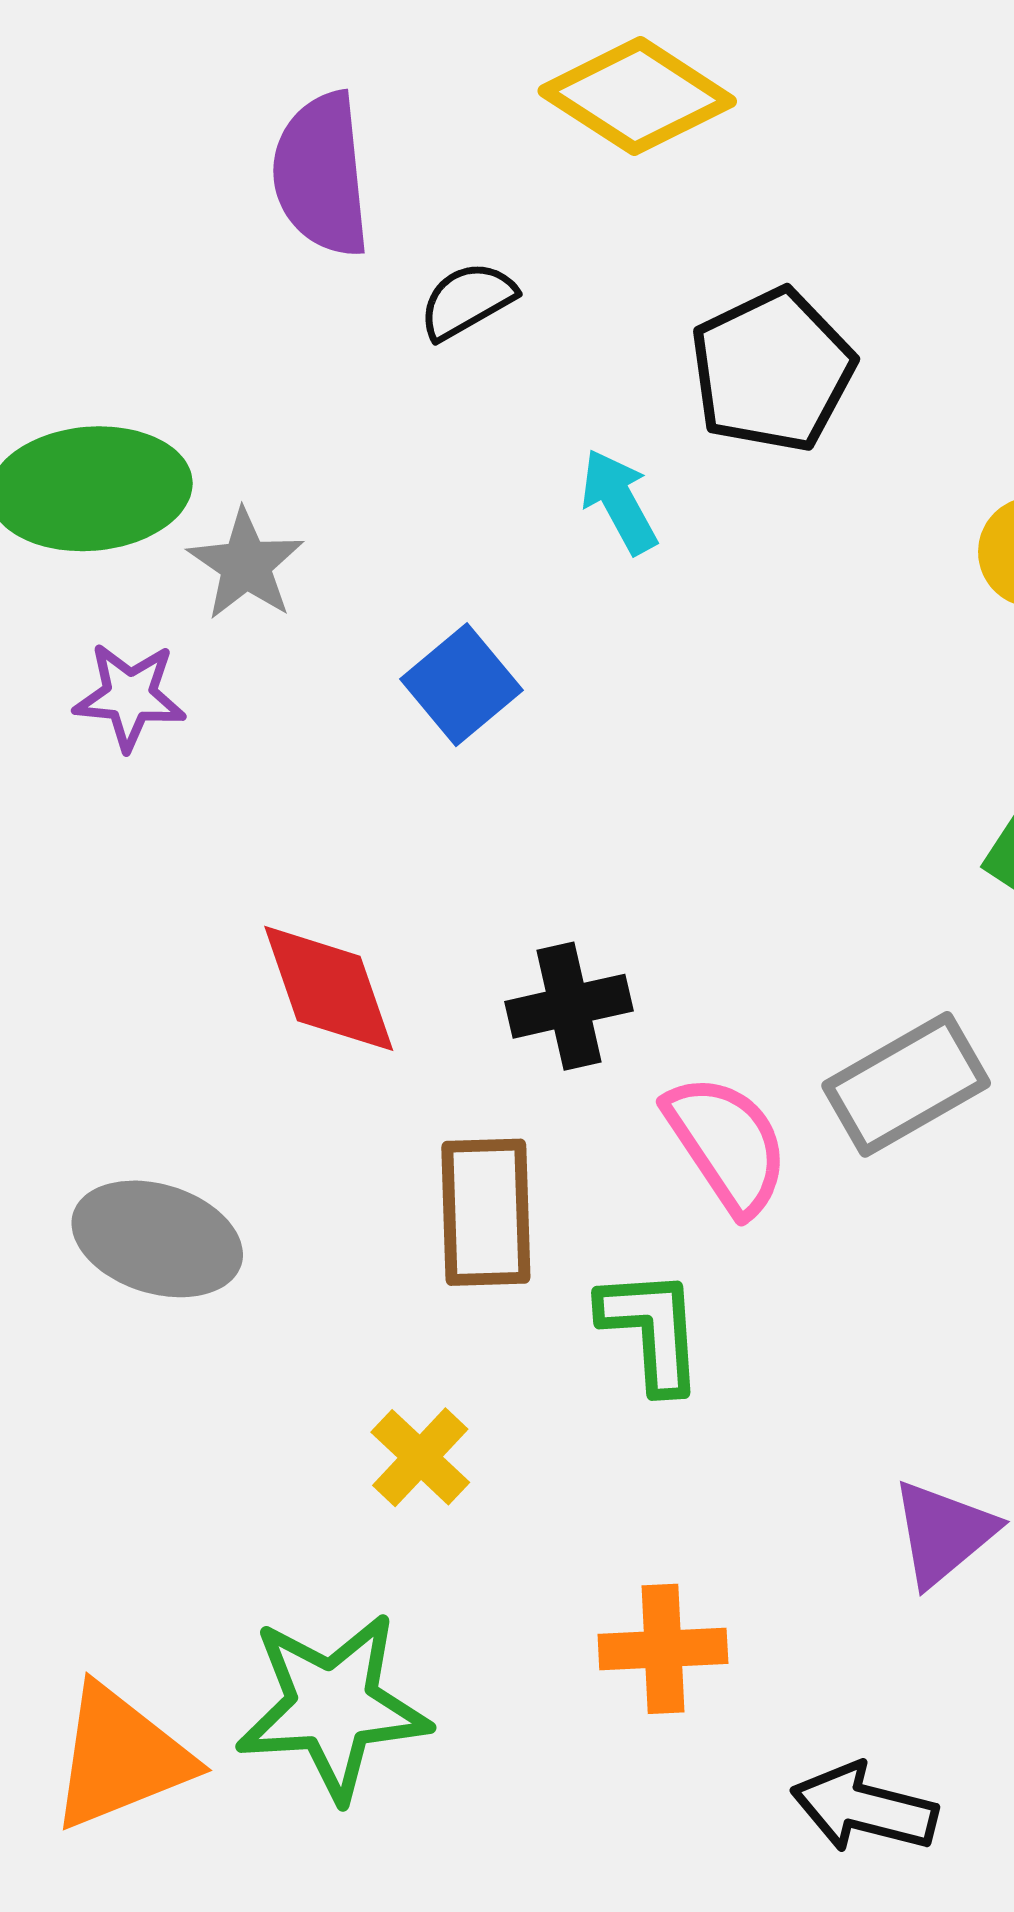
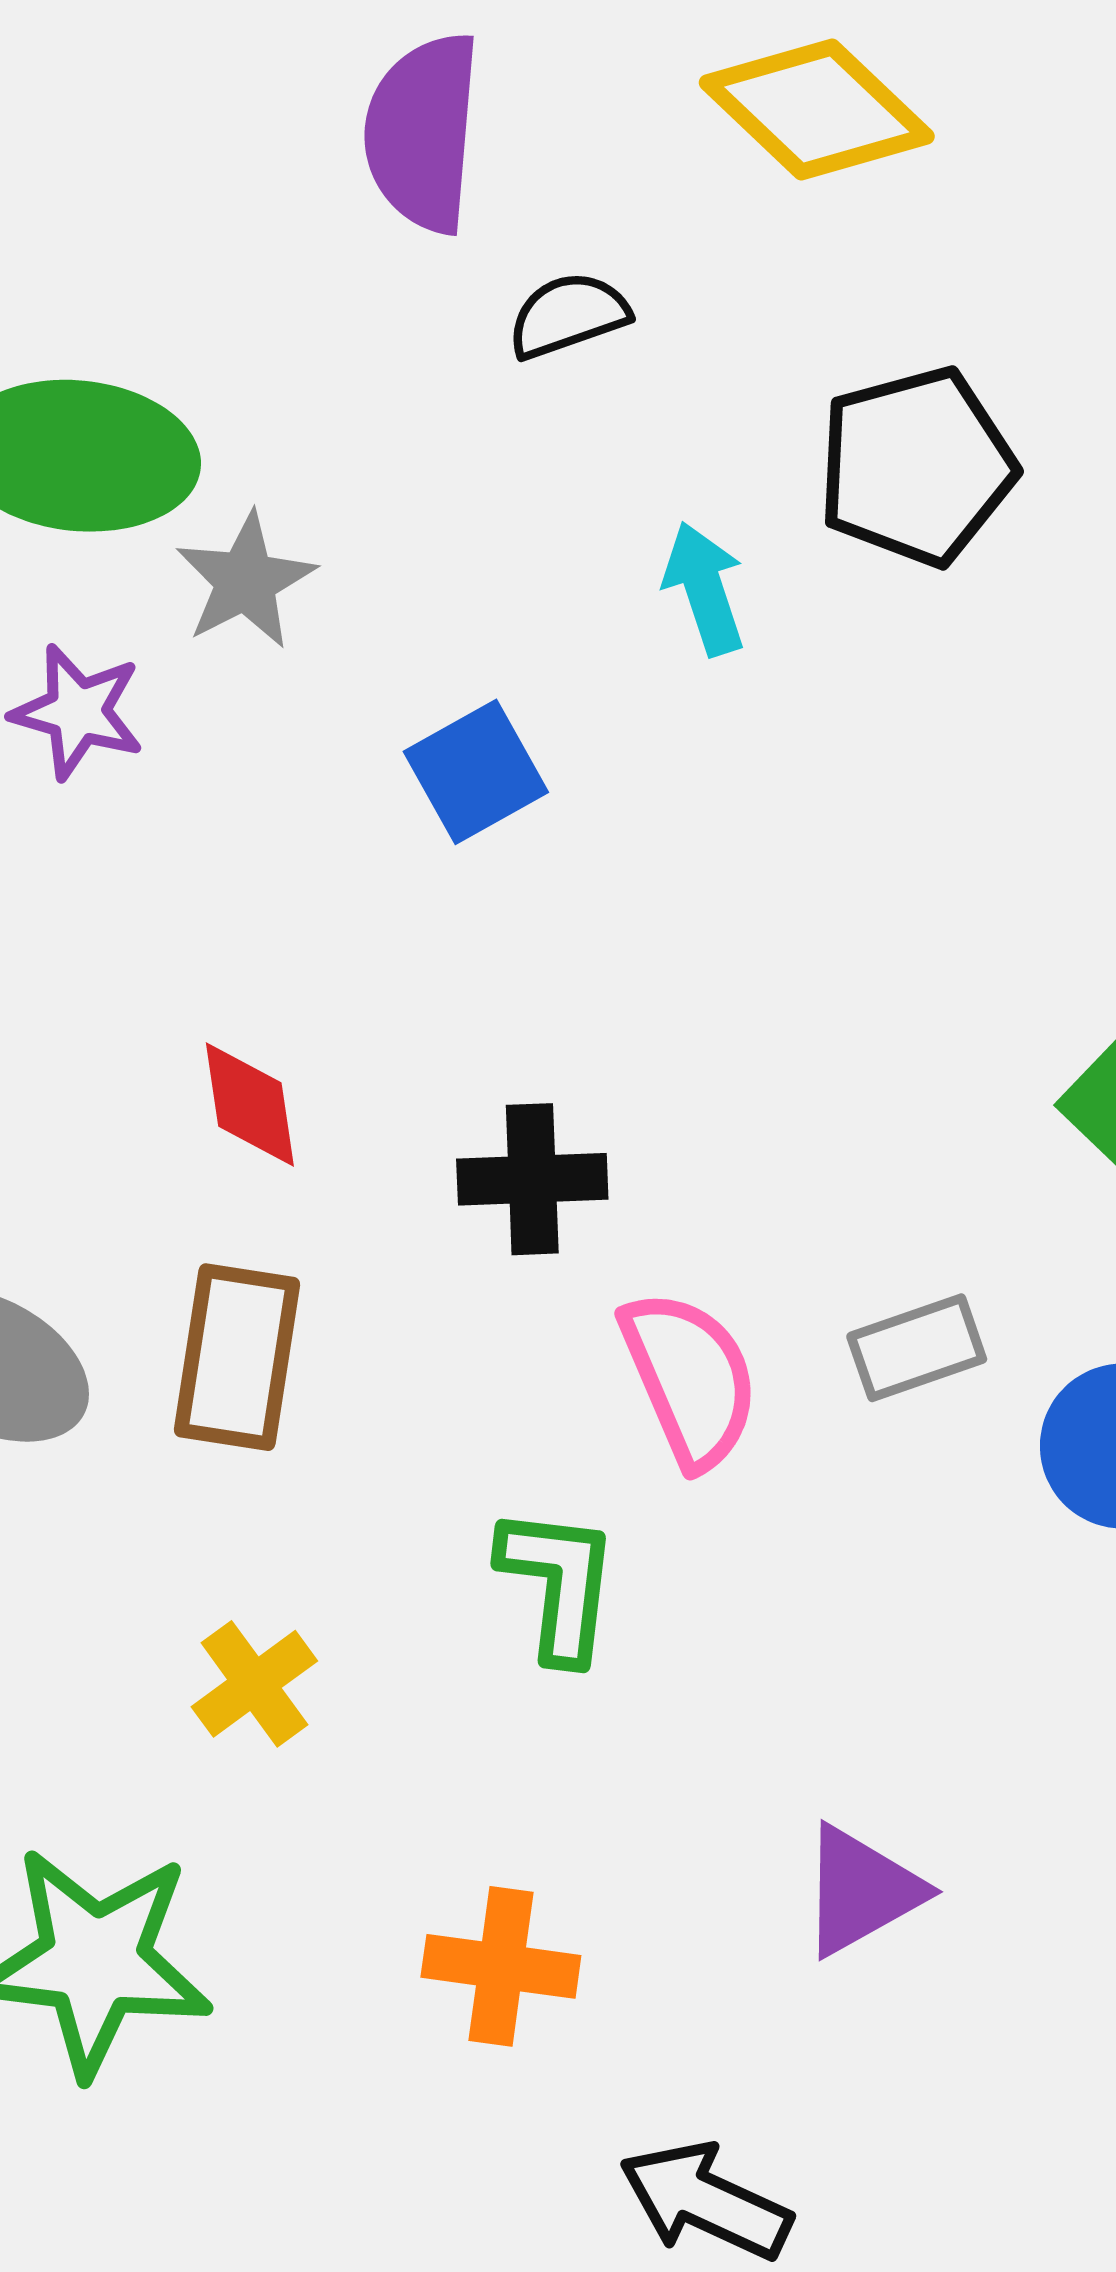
red diamond: (329, 988) -> (250, 1105), size x0.7
gray rectangle: (906, 1084) -> (917, 1348), size x0.7
brown rectangle: (486, 1212) -> (237, 1357), moved

